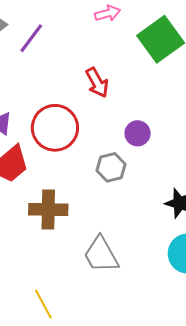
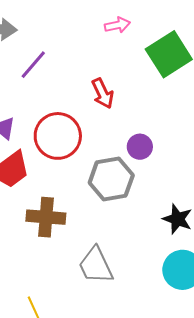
purple line: (31, 38) -> (33, 65), moved
gray hexagon: (111, 167) -> (111, 179), size x1.5

